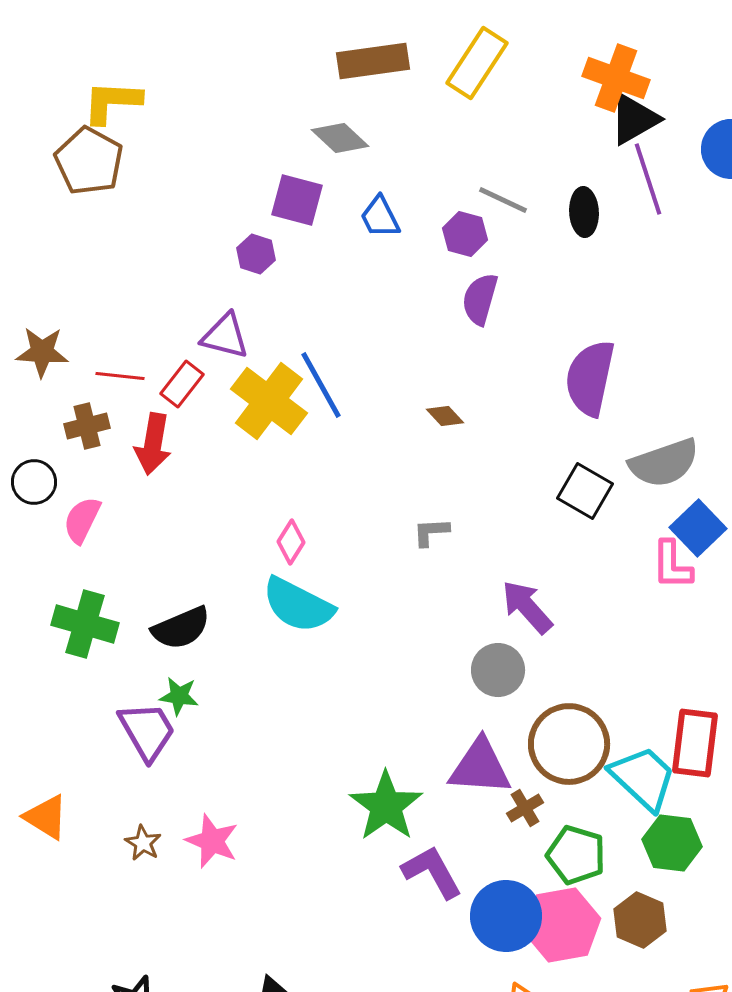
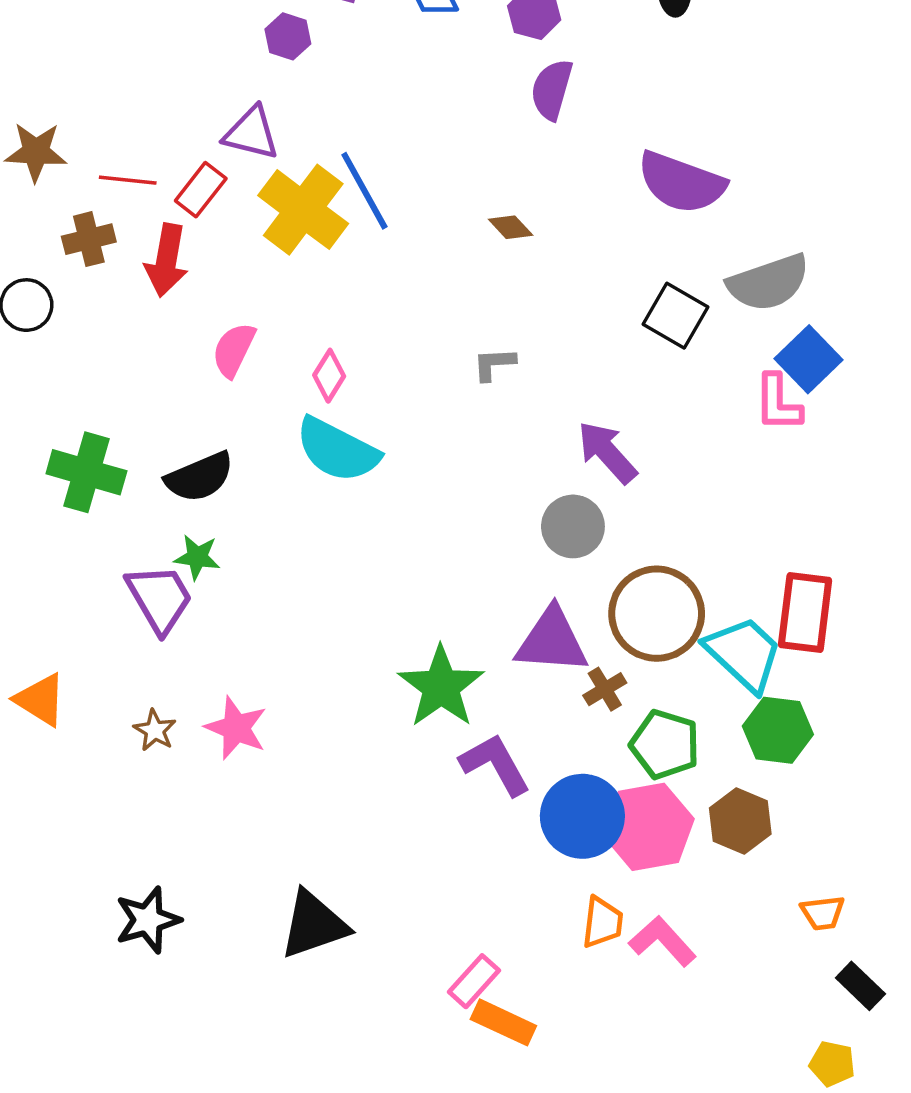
purple semicircle: (590, 378) -> (681, 183), turned -82
pink semicircle: (82, 520) -> (234, 350), moved

